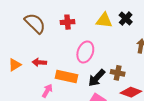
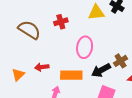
brown cross: (118, 73) -> (121, 61), turned -32
black arrow: (97, 78) -> (101, 70), turned 30

